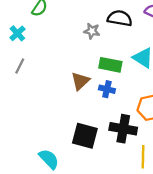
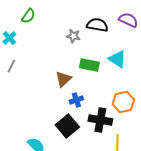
blue cross: (107, 89) -> (76, 100), moved, turned -32
black square: (85, 136) -> (67, 126), turned 35

